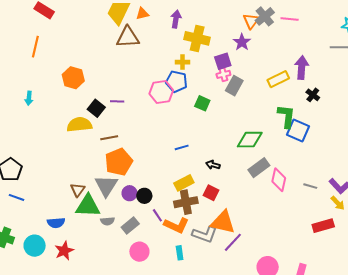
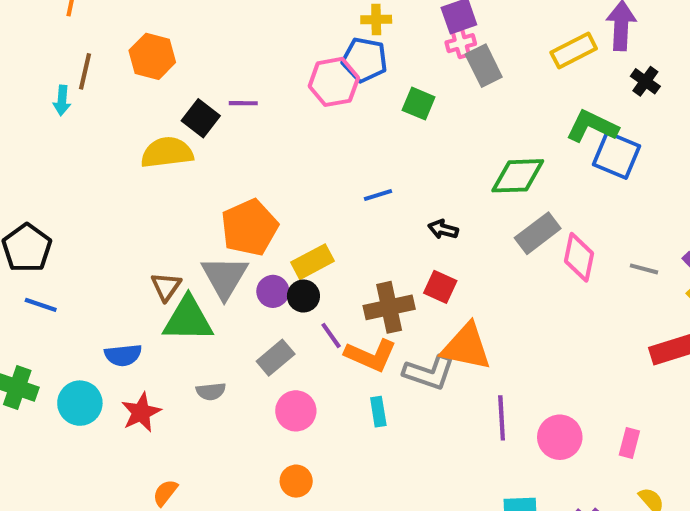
gray rectangle: (234, 86) -> (484, 66), turned -54
green L-shape: (286, 116) -> (592, 126), turned -70
brown line: (109, 138) -> (85, 71), moved, turned -66
yellow rectangle: (184, 183) -> (313, 262), moved
gray semicircle: (107, 221) -> (211, 391), moved
purple line: (233, 242) -> (502, 418), moved, turned -45

